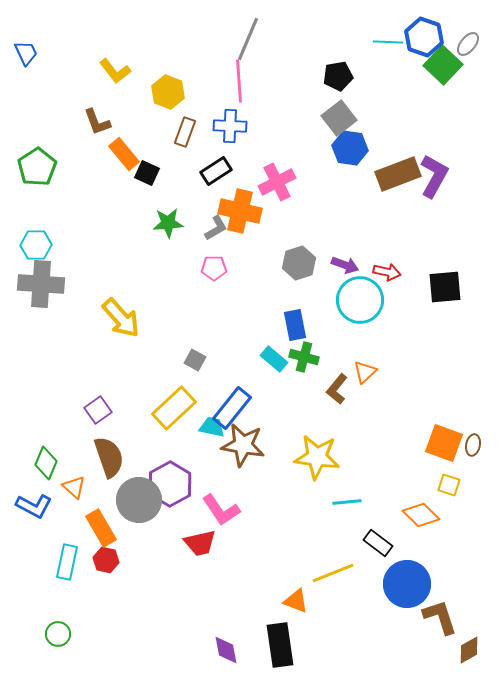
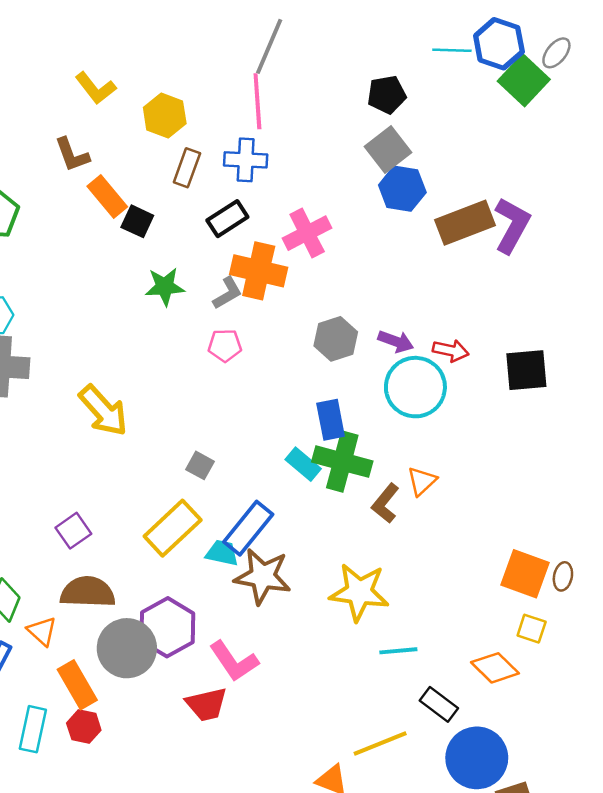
green cross: (304, 357) -> (342, 462), size x1.5
brown semicircle: (109, 457) -> (88, 592), turned -69

